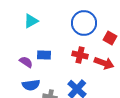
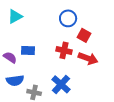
blue circle: (84, 23) -> (68, 18), size x0.7
red square: (110, 38) -> (84, 35), moved

